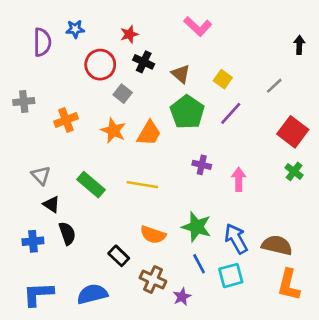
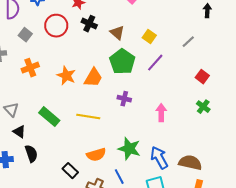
gray square: (123, 94) -> (25, 35), moved
red square: (293, 132) -> (202, 77), size x0.6
purple cross: (202, 165) -> (124, 99), moved
orange semicircle: (153, 235) -> (96, 155), turned -36
blue line: (199, 264) -> (119, 177), moved

